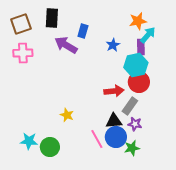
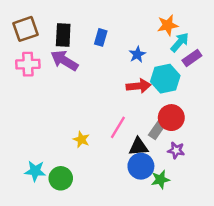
black rectangle: (52, 18) -> (63, 35), moved
purple arrow: (66, 45) -> (64, 60), moved
purple rectangle: (141, 47) -> (192, 58), moved, turned 56
red circle: (139, 82) -> (171, 118), moved
red arrow: (114, 91) -> (138, 86), moved
purple star: (135, 124) -> (176, 150), moved
pink line: (97, 139) -> (118, 127), moved, turned 60

